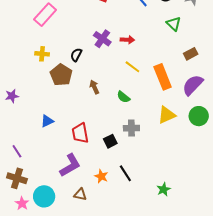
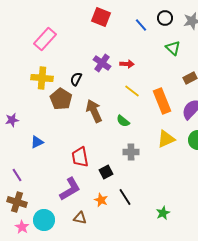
yellow cross: (42, 54) -> (42, 78), size x1.5
brown arrow: (94, 87) -> (94, 111), size x1.6
blue triangle: (47, 121) -> (37, 142), moved
black square: (110, 141) -> (106, 172), moved

